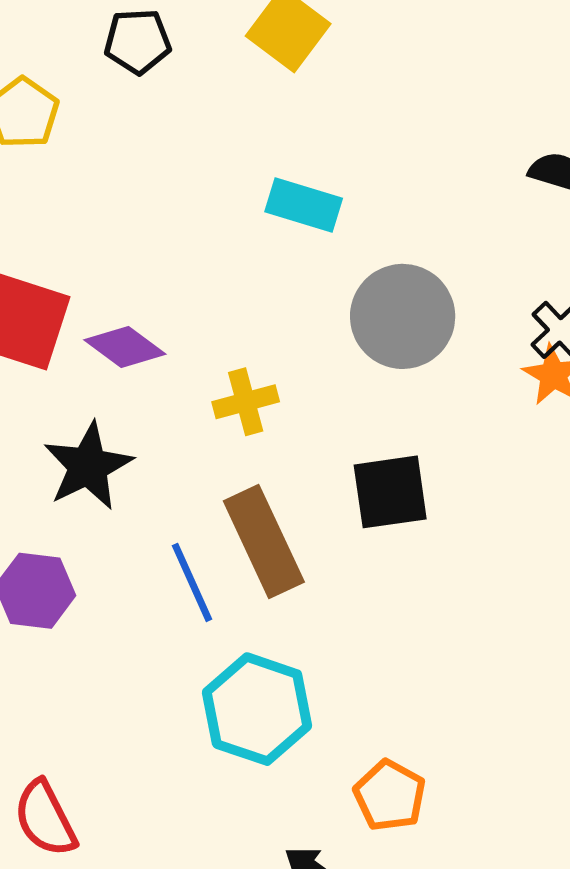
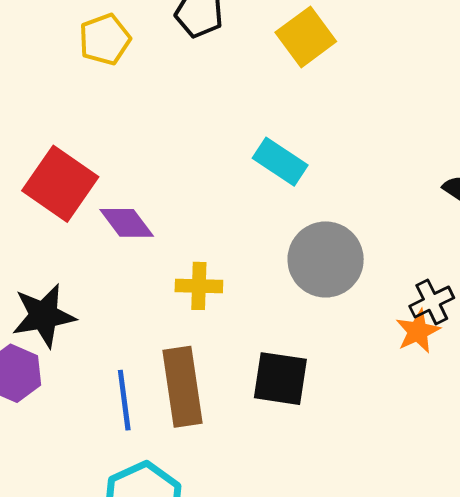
black star: (88, 466) -> (44, 316), moved

